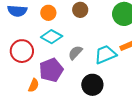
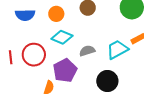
gray semicircle: (75, 53) -> (87, 51), turned 35

